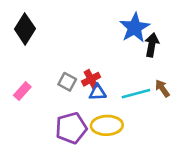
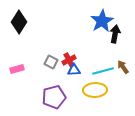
pink rectangle: (22, 91) -> (17, 69), turned 32
yellow ellipse: (107, 125) -> (95, 90), moved

